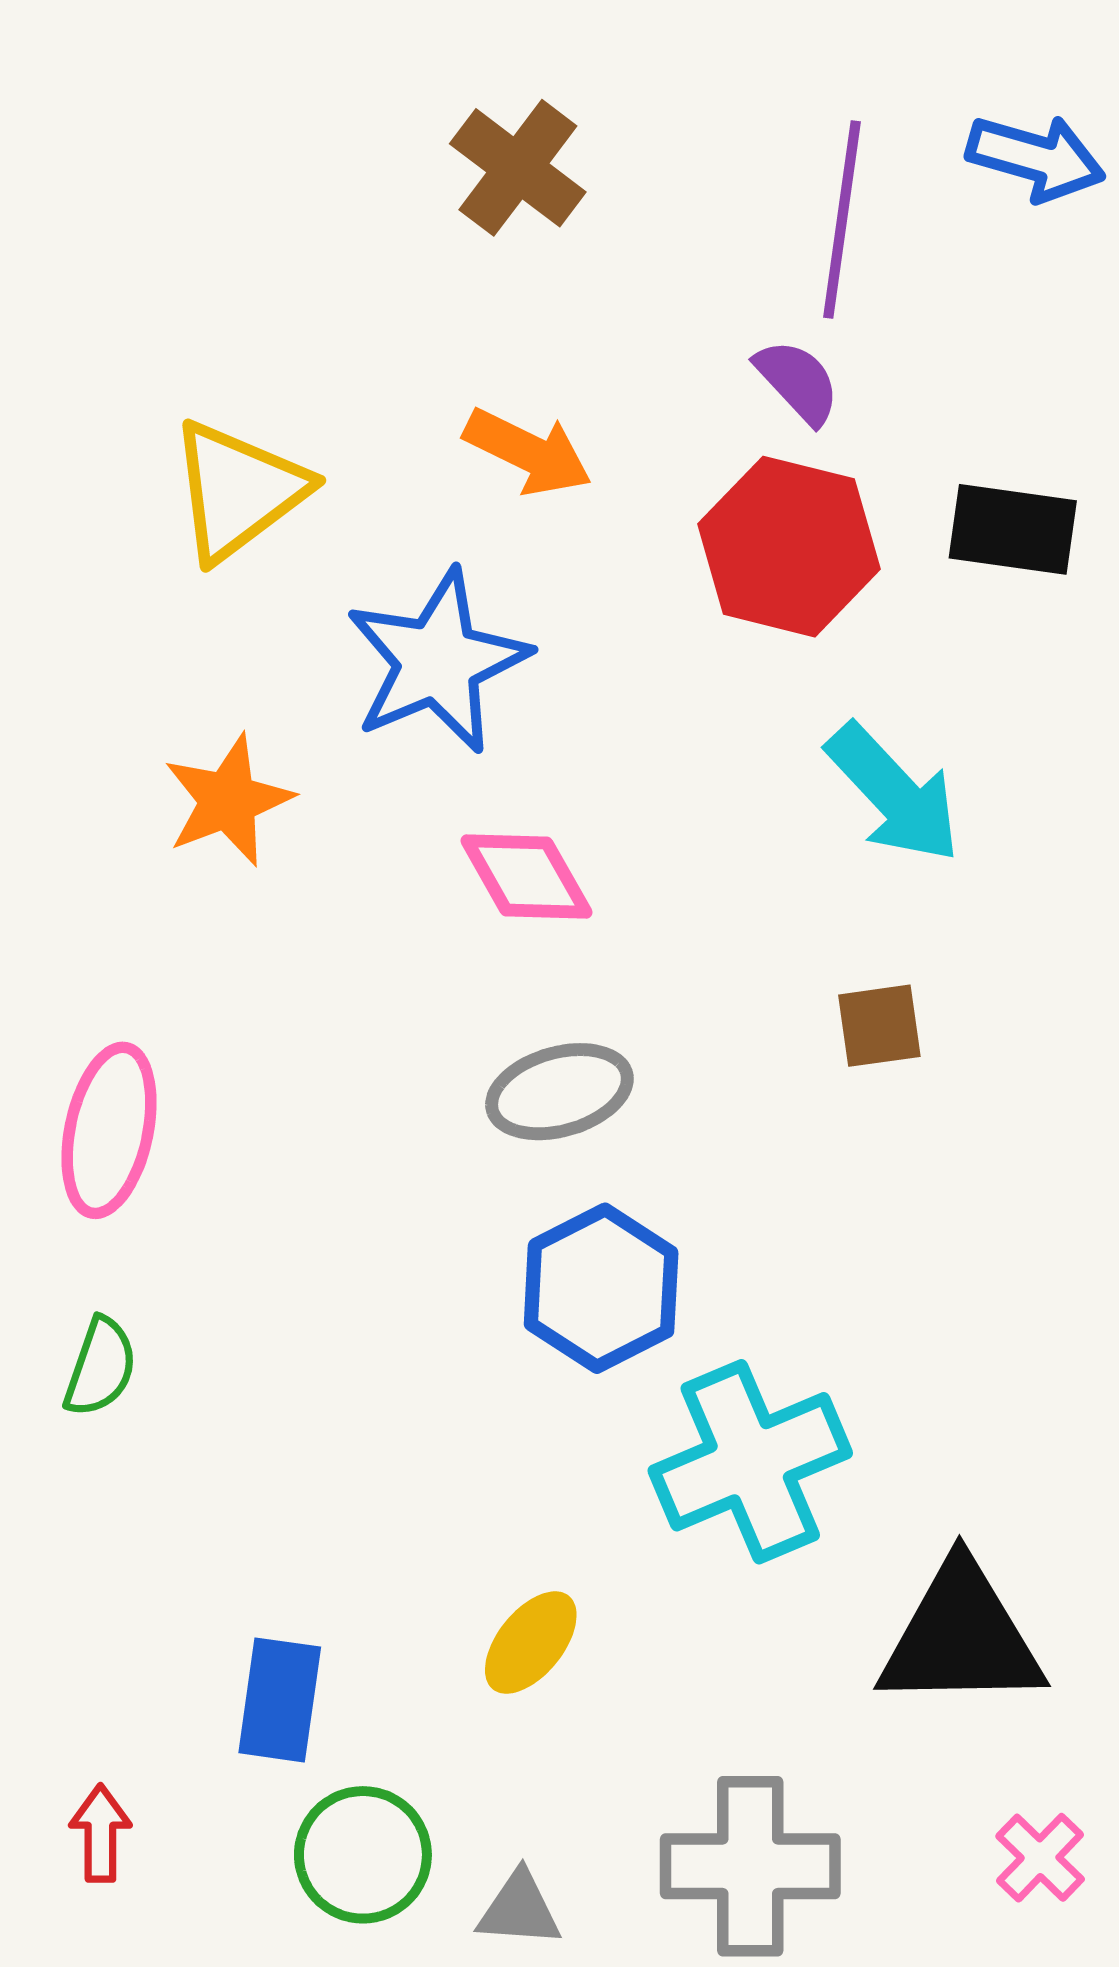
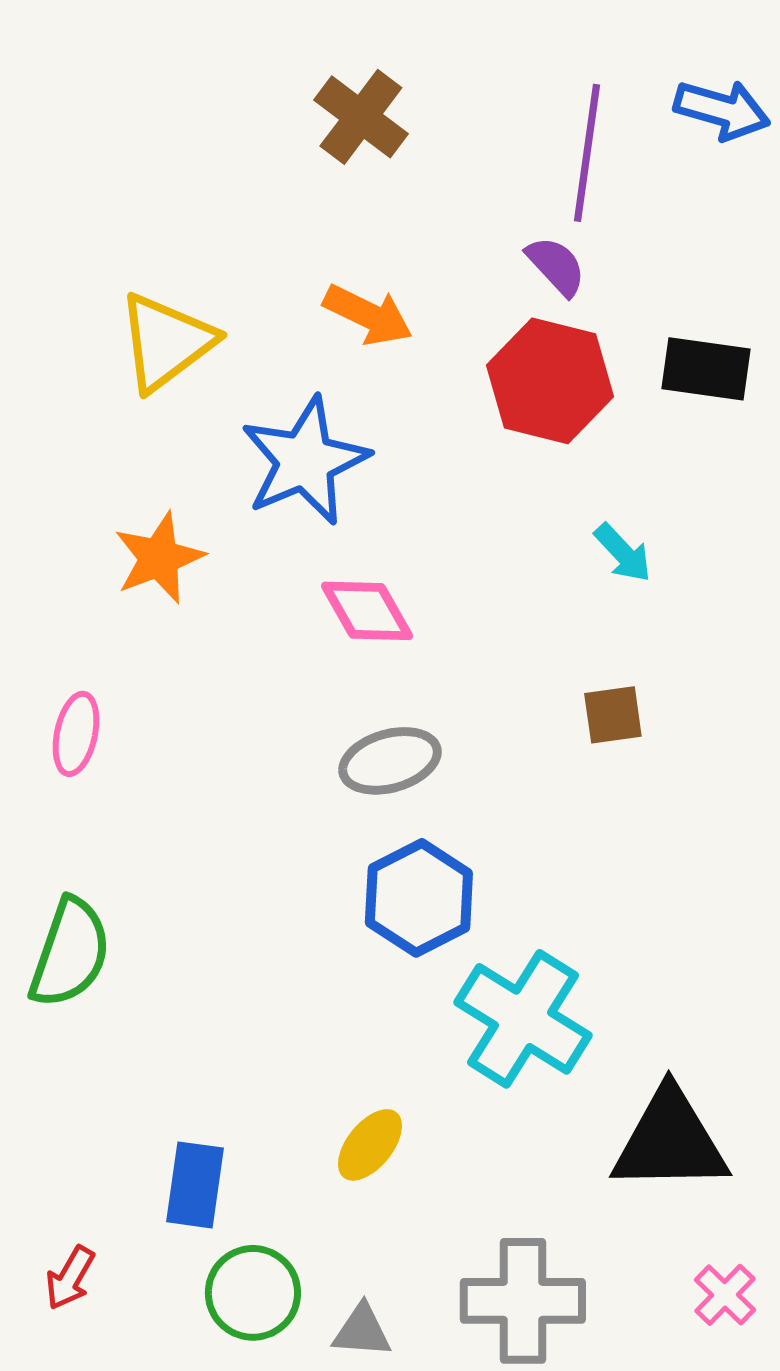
cyan arrow: (894, 793) -> (623, 553), size x0.6
pink ellipse: (109, 1130) -> (76, 734), moved, size x0.7
green semicircle: (100, 1367) -> (70, 953), size x1.6
cyan cross: (750, 1462) -> (523, 1019), turned -35
red arrow: (100, 1833) -> (70, 1278), turned -150

